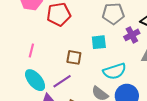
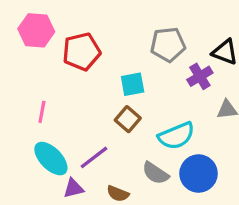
cyan square: (99, 42) -> (133, 84), moved
brown square: (74, 57) -> (128, 119), moved, turned 35

